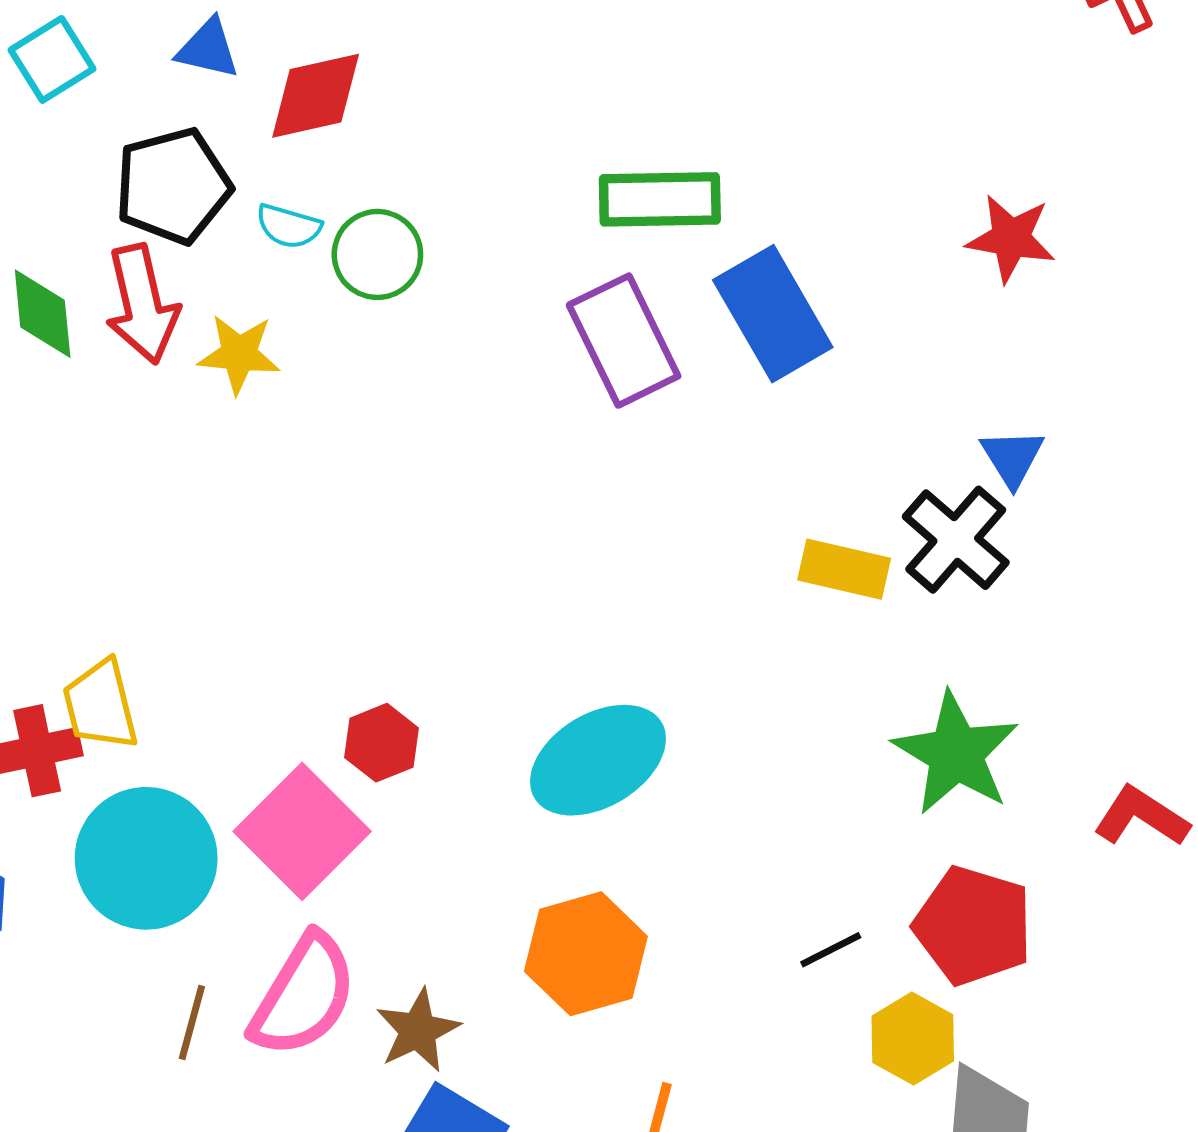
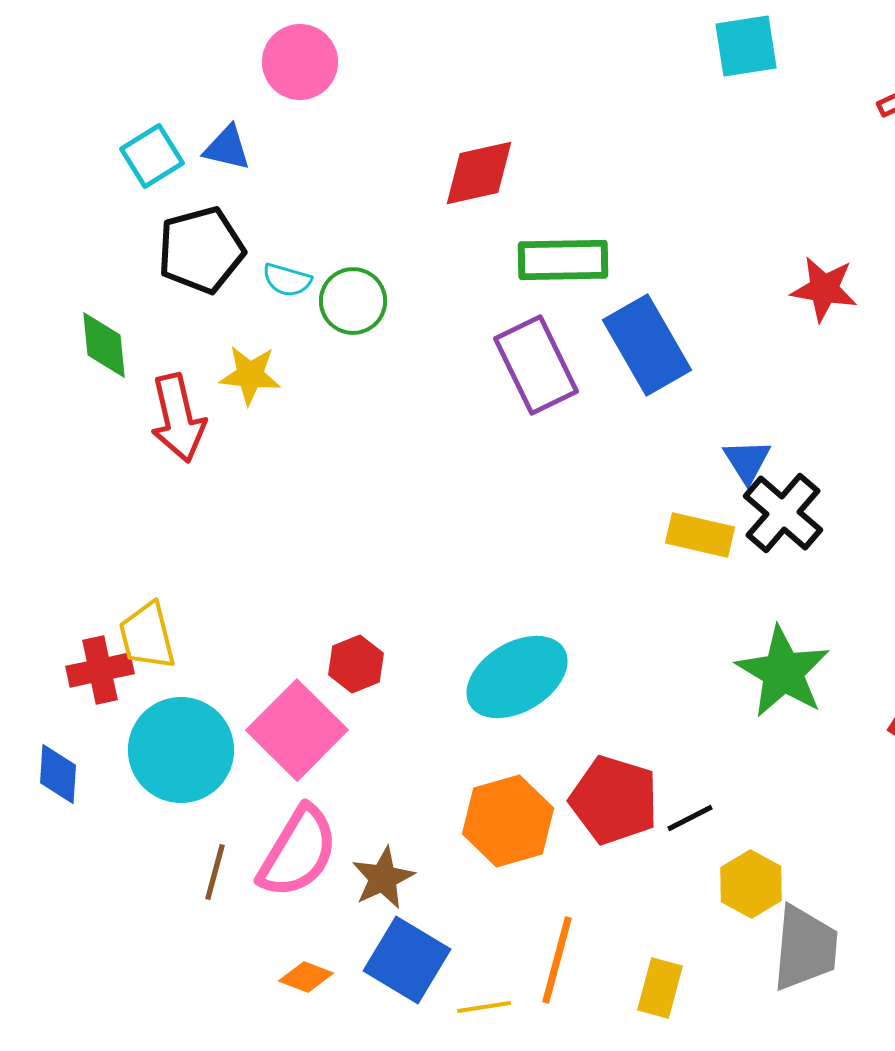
cyan square: (52, 59) -> (152, 156), moved
red diamond: (316, 96) -> (479, 173), moved
red arrow: (142, 304) -> (178, 418), moved
blue triangle: (1012, 458) -> (747, 461), moved
red pentagon: (973, 926) -> (614, 800), moved

